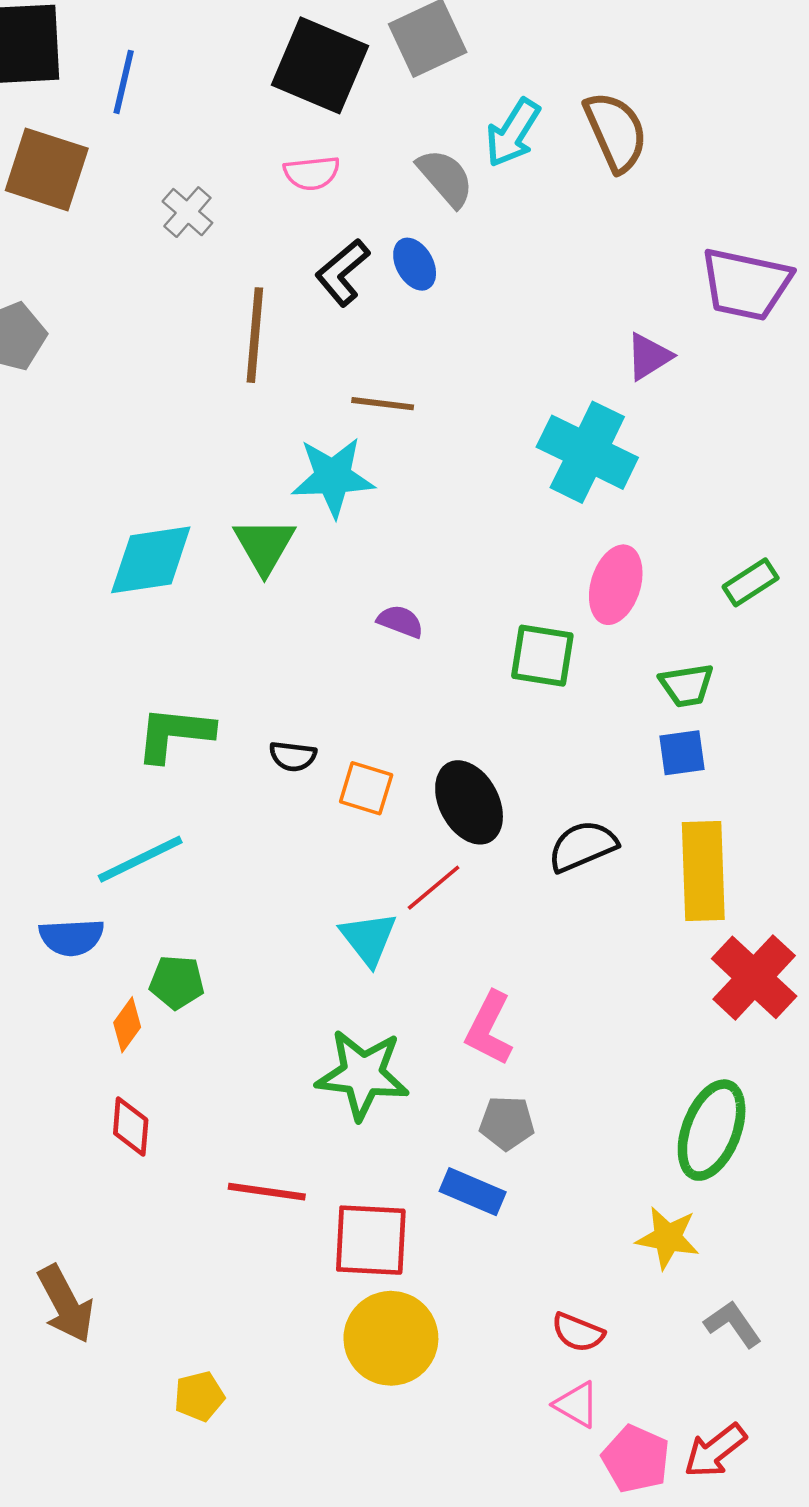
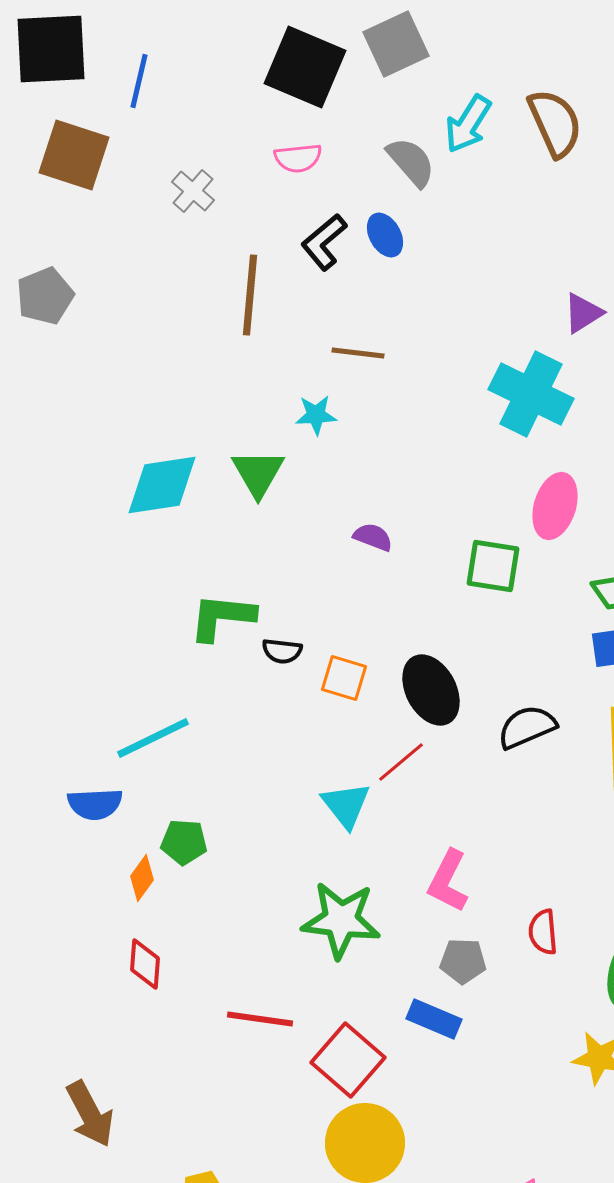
cyan star: (333, 477) -> (316, 415), size x0.6
green L-shape: (174, 734) -> (222, 617), moved
red square: (371, 1240) -> (348, 1060), turned 38
red semicircle: (578, 1332) -> (543, 932), moved, turned 63

